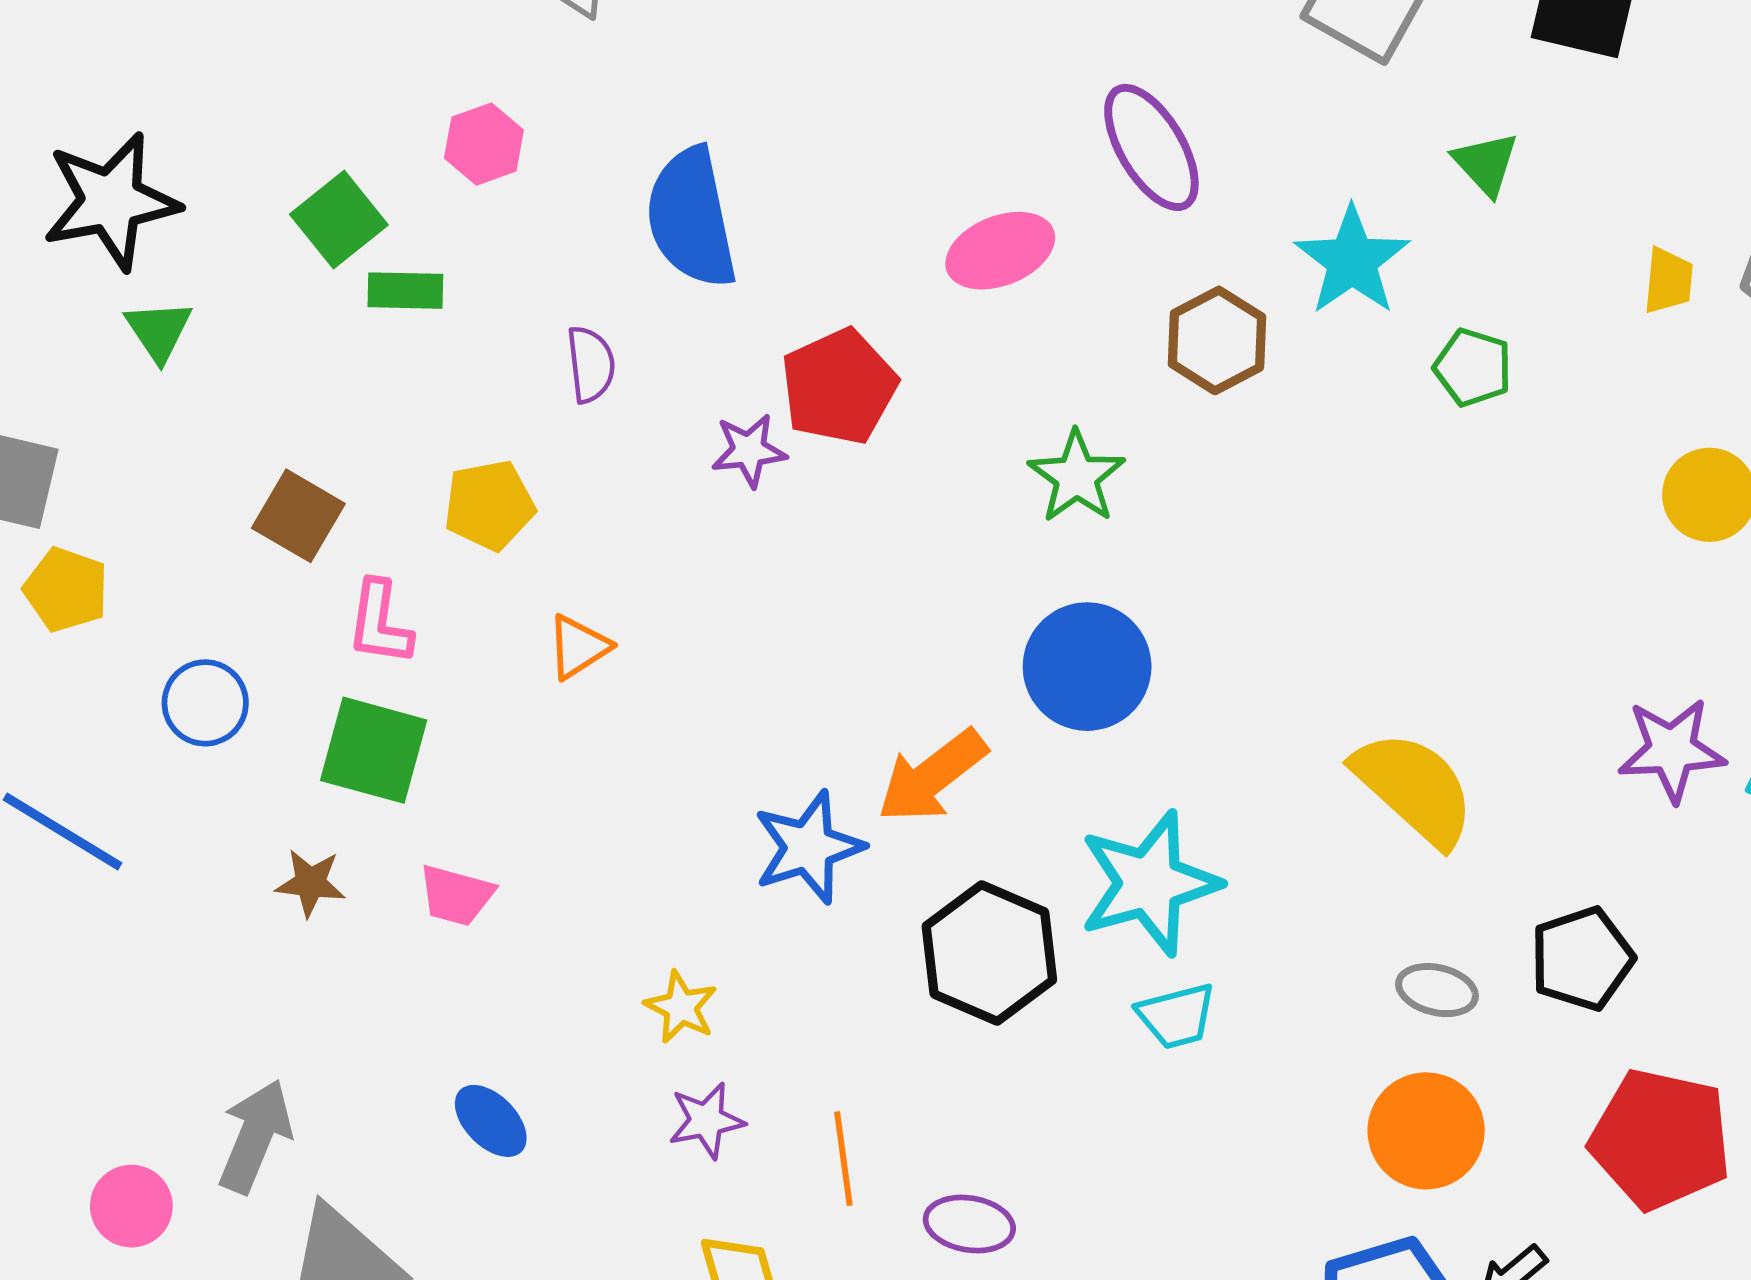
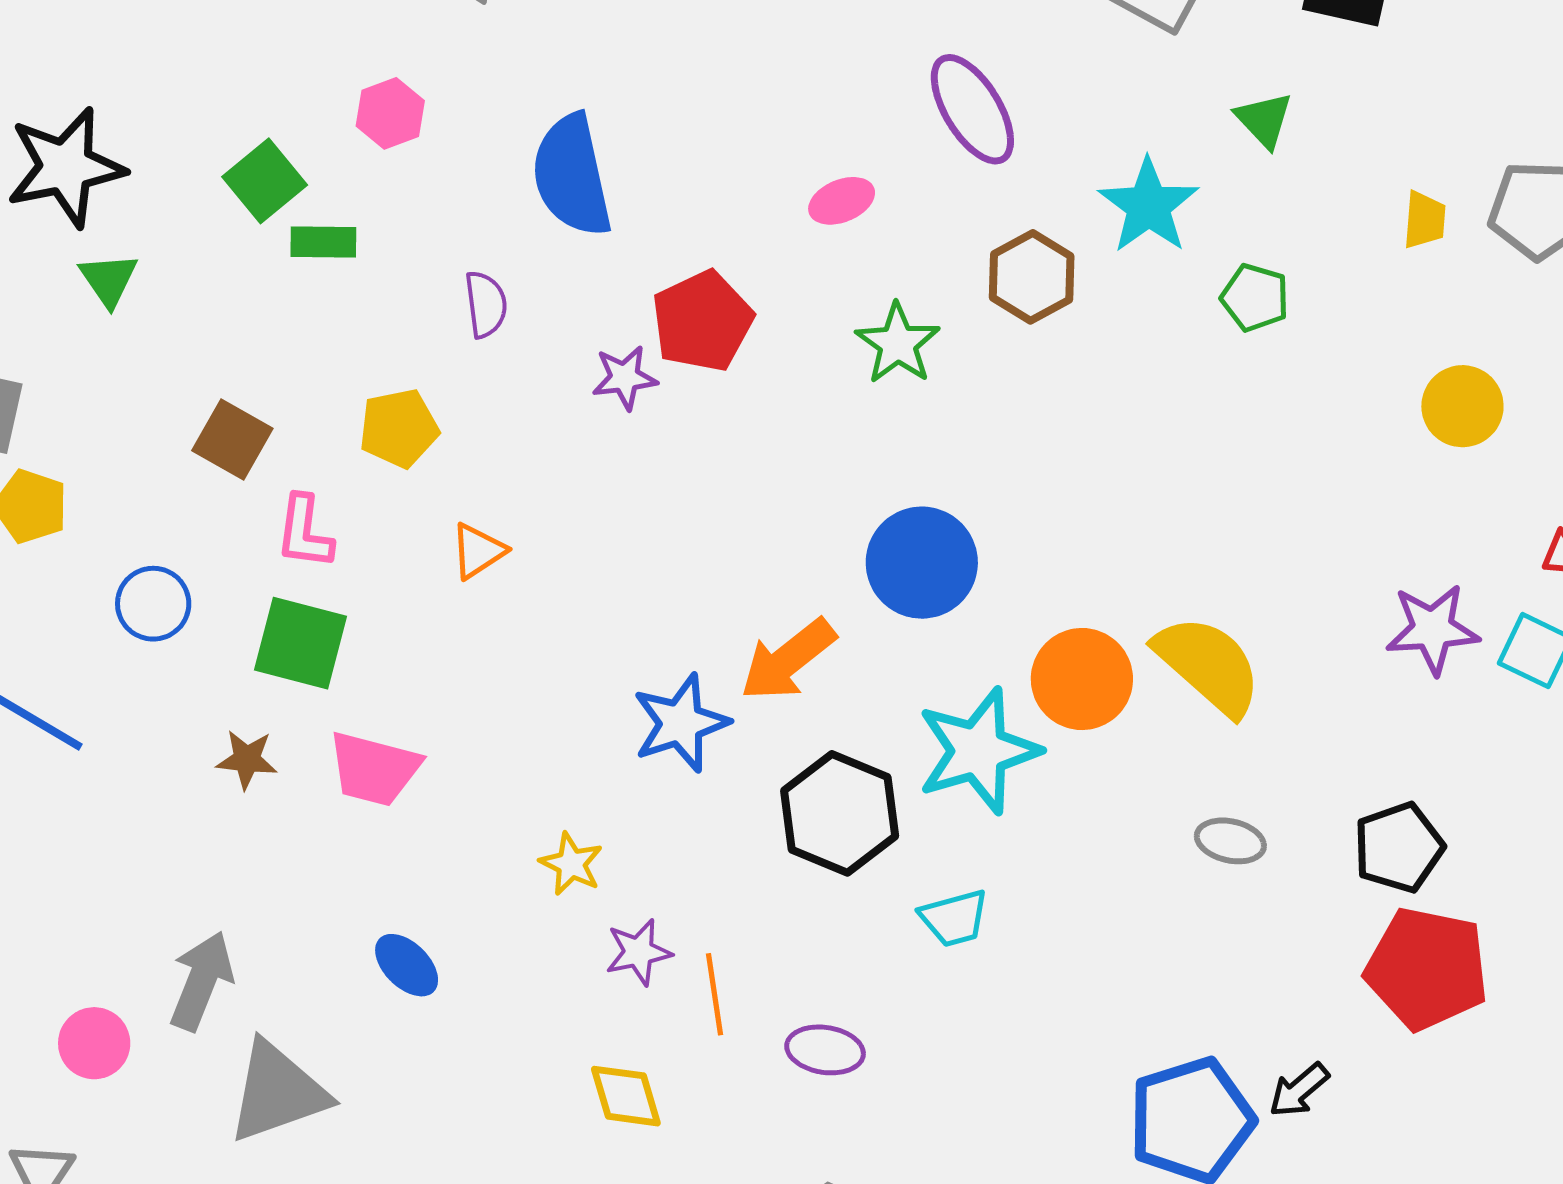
pink ellipse: (1000, 251) -> (842, 201), size x0.7
green star: (1077, 477) -> (898, 344), moved
pink trapezoid: (456, 895) -> (374, 769), size x1.4
black pentagon: (1582, 959) -> (1399, 848), moved
cyan trapezoid: (1176, 1016) -> (954, 918), moved
purple star: (706, 1120) -> (639, 952), moved
orange circle: (1426, 1131) -> (1082, 679), moved

